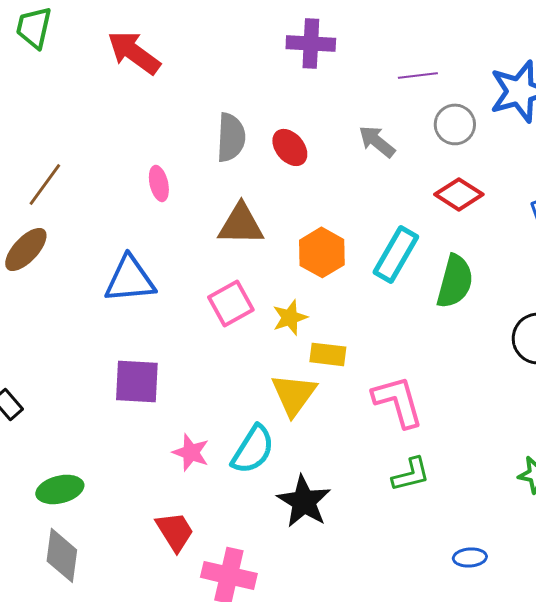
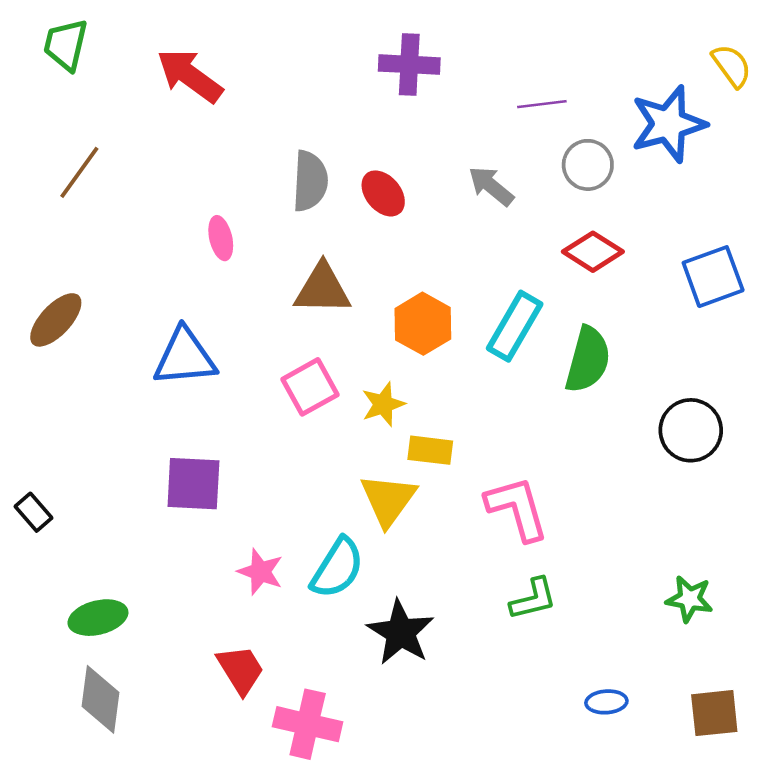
brown line: (45, 184) -> (79, 172), moved

